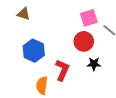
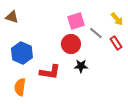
red L-shape: (62, 70) -> (50, 72), turned 75
orange semicircle: (42, 85) -> (20, 87), moved

